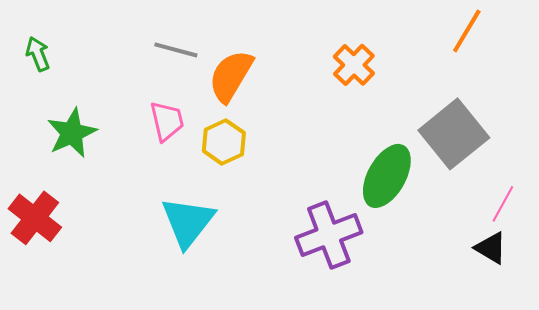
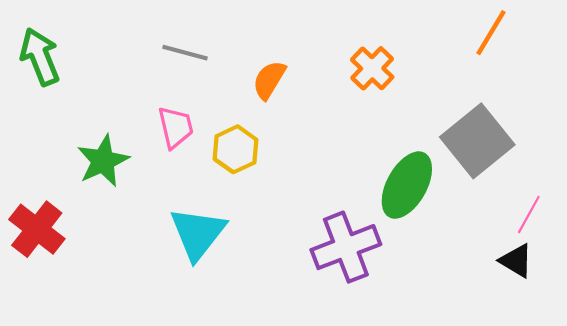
green arrow: (38, 54) -> (40, 57), size x1.6
orange semicircle: (231, 76) -> (269, 80), moved, size x0.7
green star: (72, 133) -> (103, 161), moved

